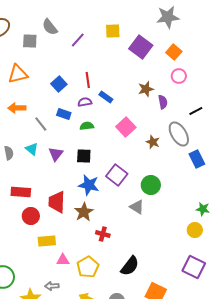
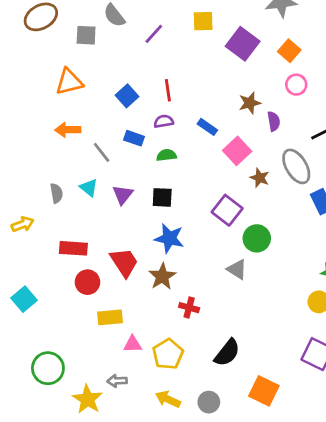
blue rectangle: (106, 97) -> (207, 127), moved
pink square: (126, 127) -> (237, 151), moved
purple square: (117, 175) -> (227, 210), moved
red trapezoid: (57, 202) -> (124, 262), turned 145

